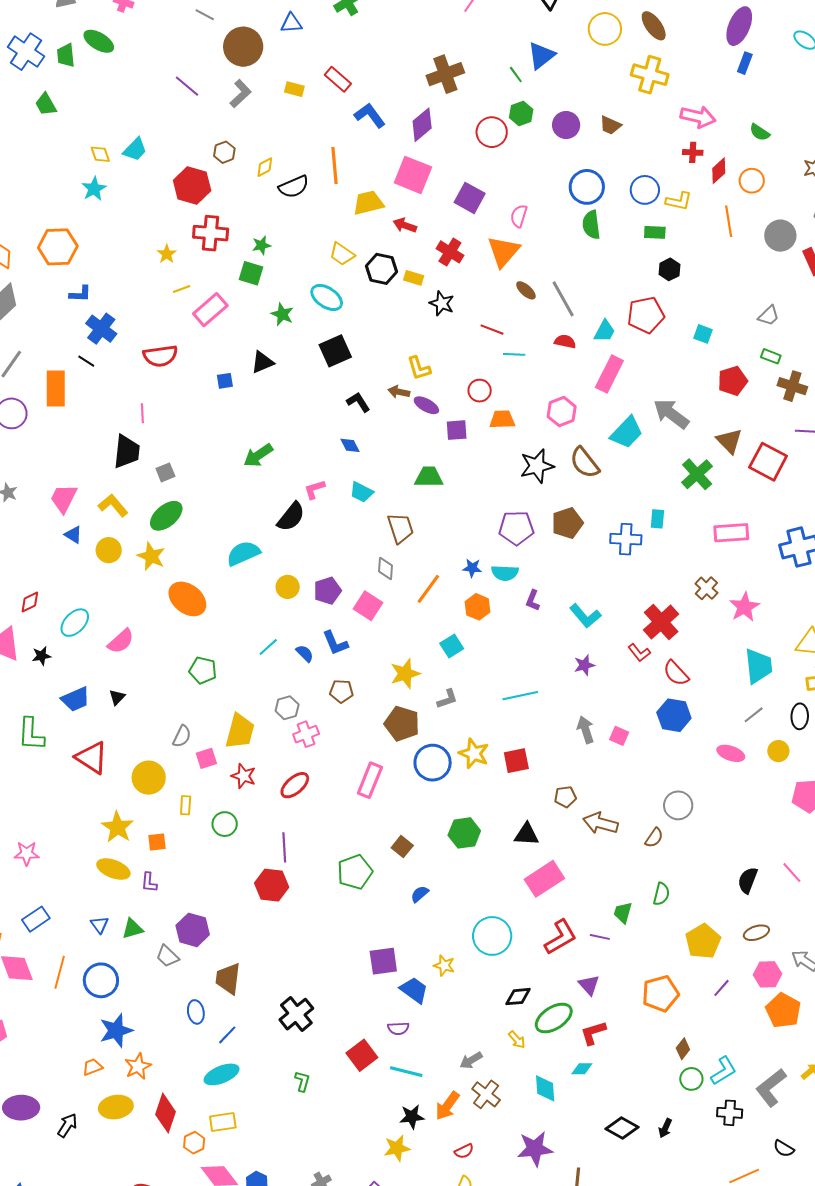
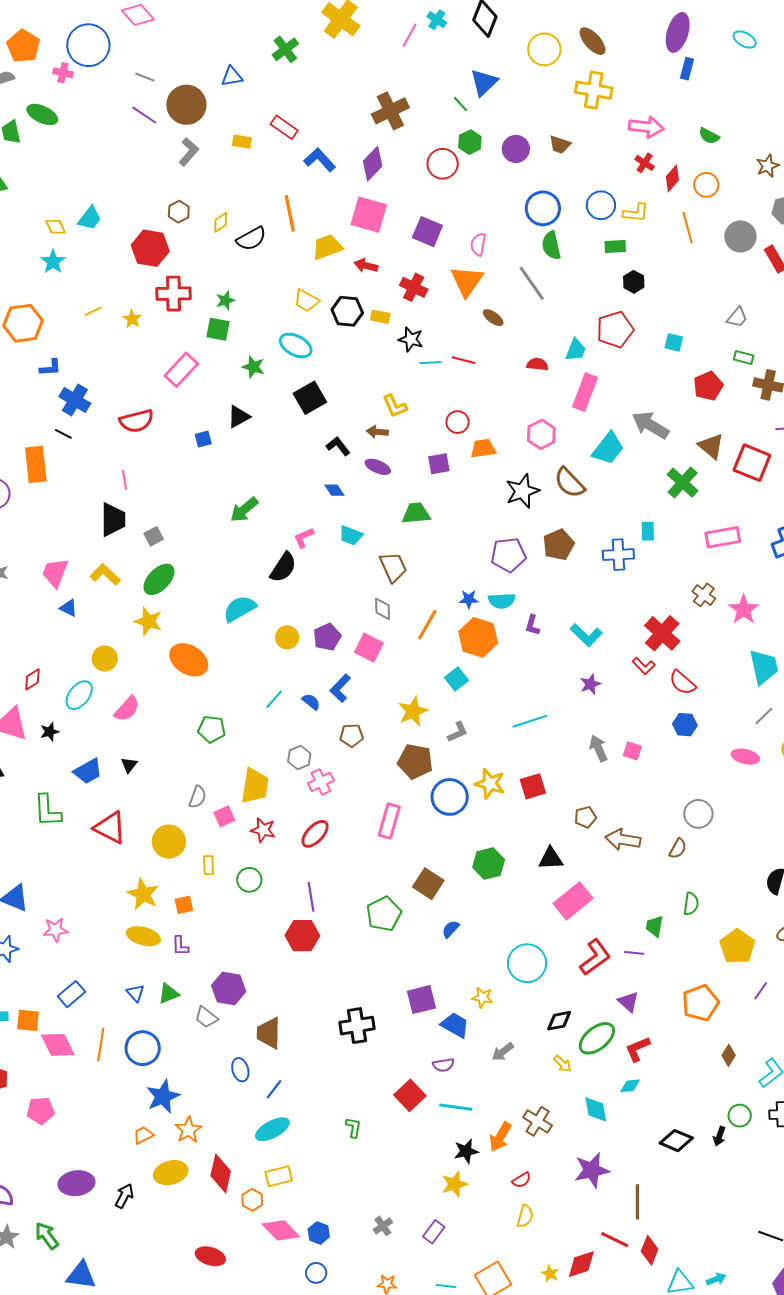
purple line: (187, 86) -> (144, 115), moved
red cross: (693, 152) -> (645, 163), turned 36
yellow line: (182, 289) -> (93, 311), moved
gray line: (563, 299) -> (532, 283), moved
cyan line: (514, 354) -> (430, 363), moved
purple ellipse: (426, 405) -> (378, 467), moved
yellow circle: (109, 550) -> (105, 659), moved
orange hexagon: (478, 607) -> (478, 637), size x1.5
blue L-shape: (335, 643) -> (340, 688), turned 72
blue hexagon: (674, 715) -> (685, 725), size x0.7
brown square: (402, 847) -> (428, 884), size x1.4
black cross: (296, 1014) -> (357, 1026), moved, turned 36
gray arrow: (471, 1060) -> (503, 1052), moved
green circle: (691, 1079) -> (740, 1116), moved

